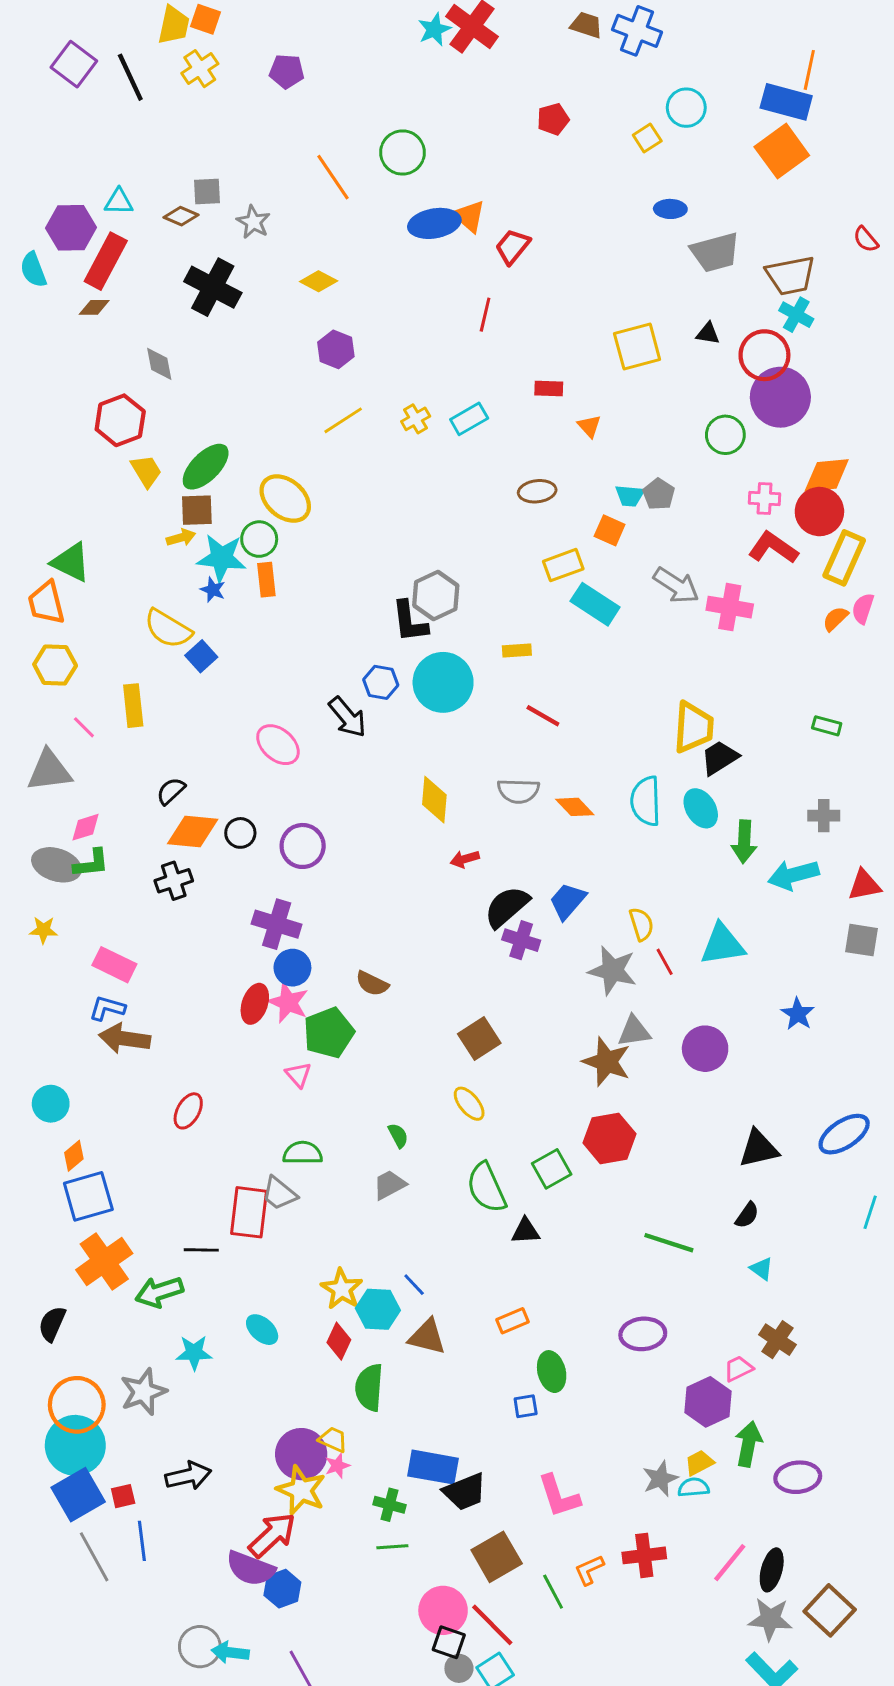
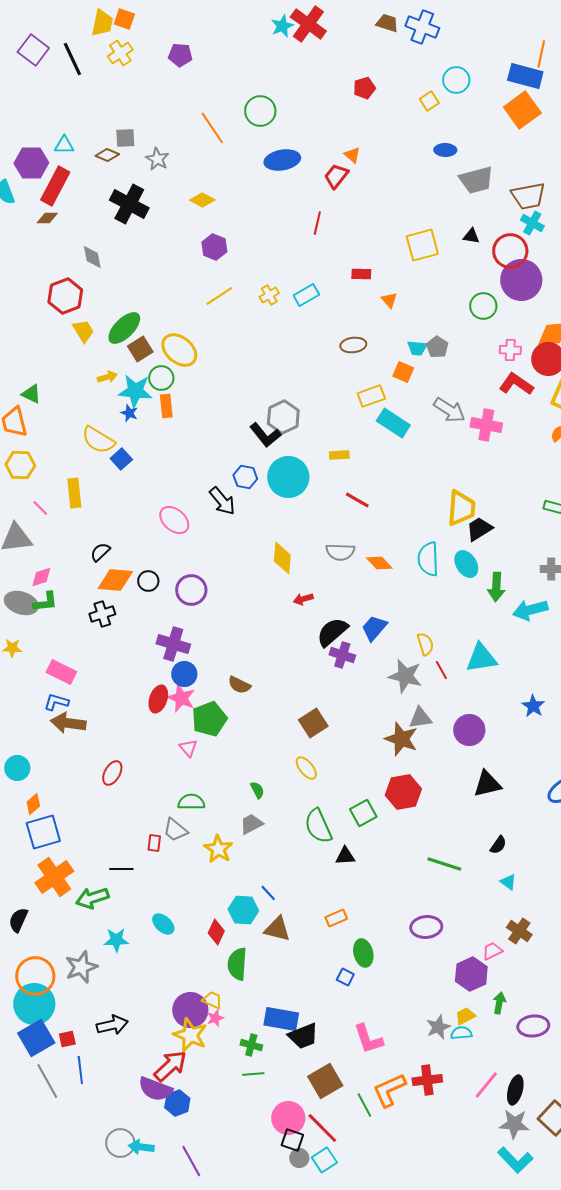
orange triangle: (469, 216) -> (352, 155), moved, size x0.7
brown square: (197, 510) -> (140, 349), moved, turned -30
green triangle: (71, 562) -> (31, 394), size x0.7
black L-shape: (410, 622) -> (265, 435), turned -32
black triangle: (759, 1149) -> (487, 784), moved
red rectangle: (249, 1212) -> (154, 843), size x0.5
yellow star: (342, 1289) -> (218, 849), moved
blue square: (526, 1406) -> (345, 977), turned 36
green arrow: (749, 1444) -> (499, 1003), size x0.7
orange L-shape: (589, 1570) -> (389, 1090), size x1.6

